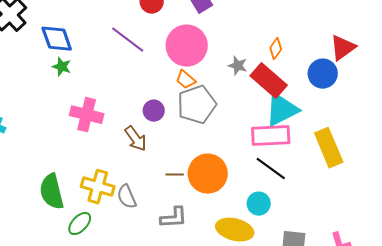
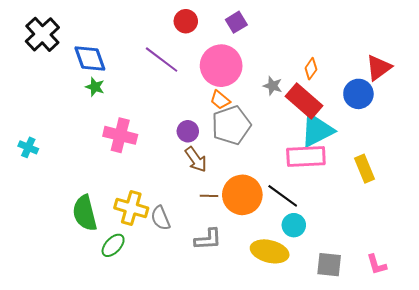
brown arrow: (136, 139) -> (196, 160), moved
yellow rectangle: (329, 148) -> (364, 169), size x0.7
black line: (271, 169) -> (283, 196), moved

